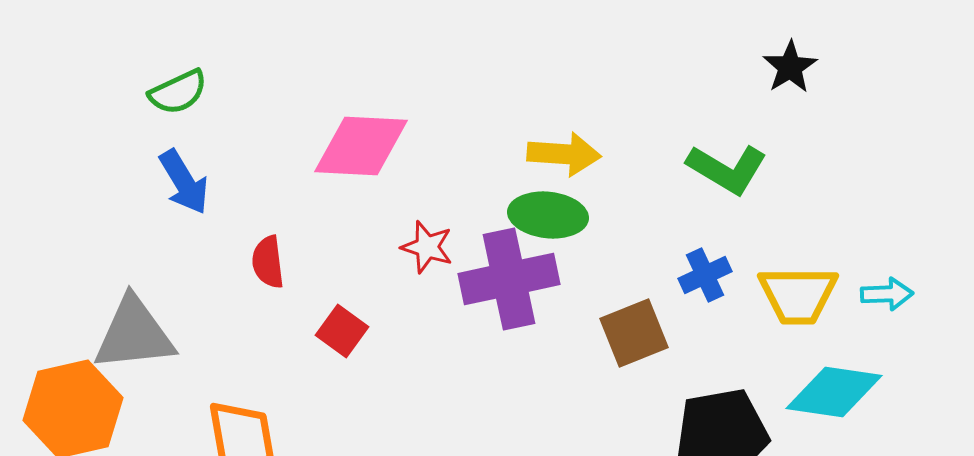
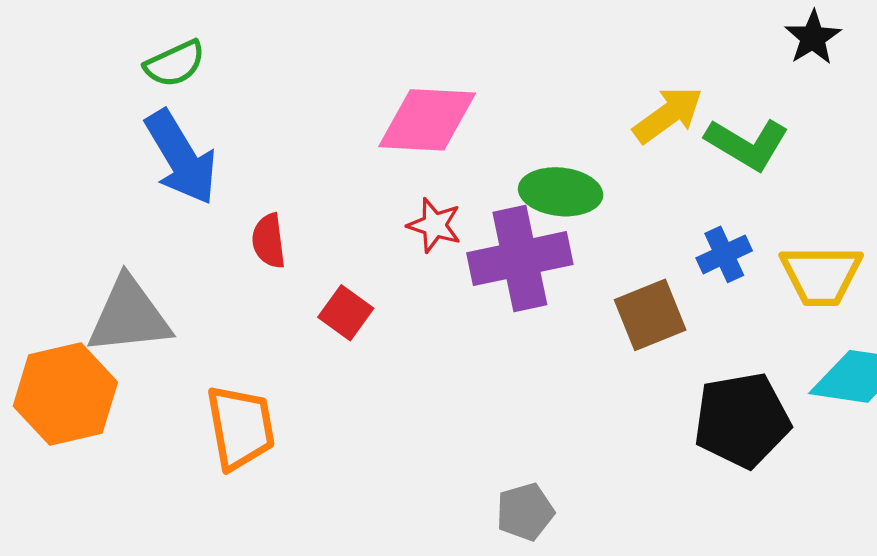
pink diamond: (361, 146) -> (427, 120), moved
yellow arrow: (564, 154) -> (668, 115), moved, turned -40
blue arrow: (184, 182) -> (181, 157), size x1.4

